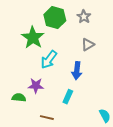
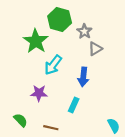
gray star: (84, 17) -> (84, 31), moved
green semicircle: (19, 98) -> (21, 120), moved, turned 40

